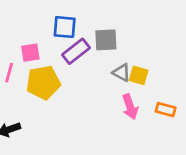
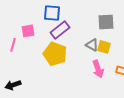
gray square: (106, 40) -> (106, 22), moved
yellow pentagon: (43, 83) -> (55, 54), moved, turned 30

